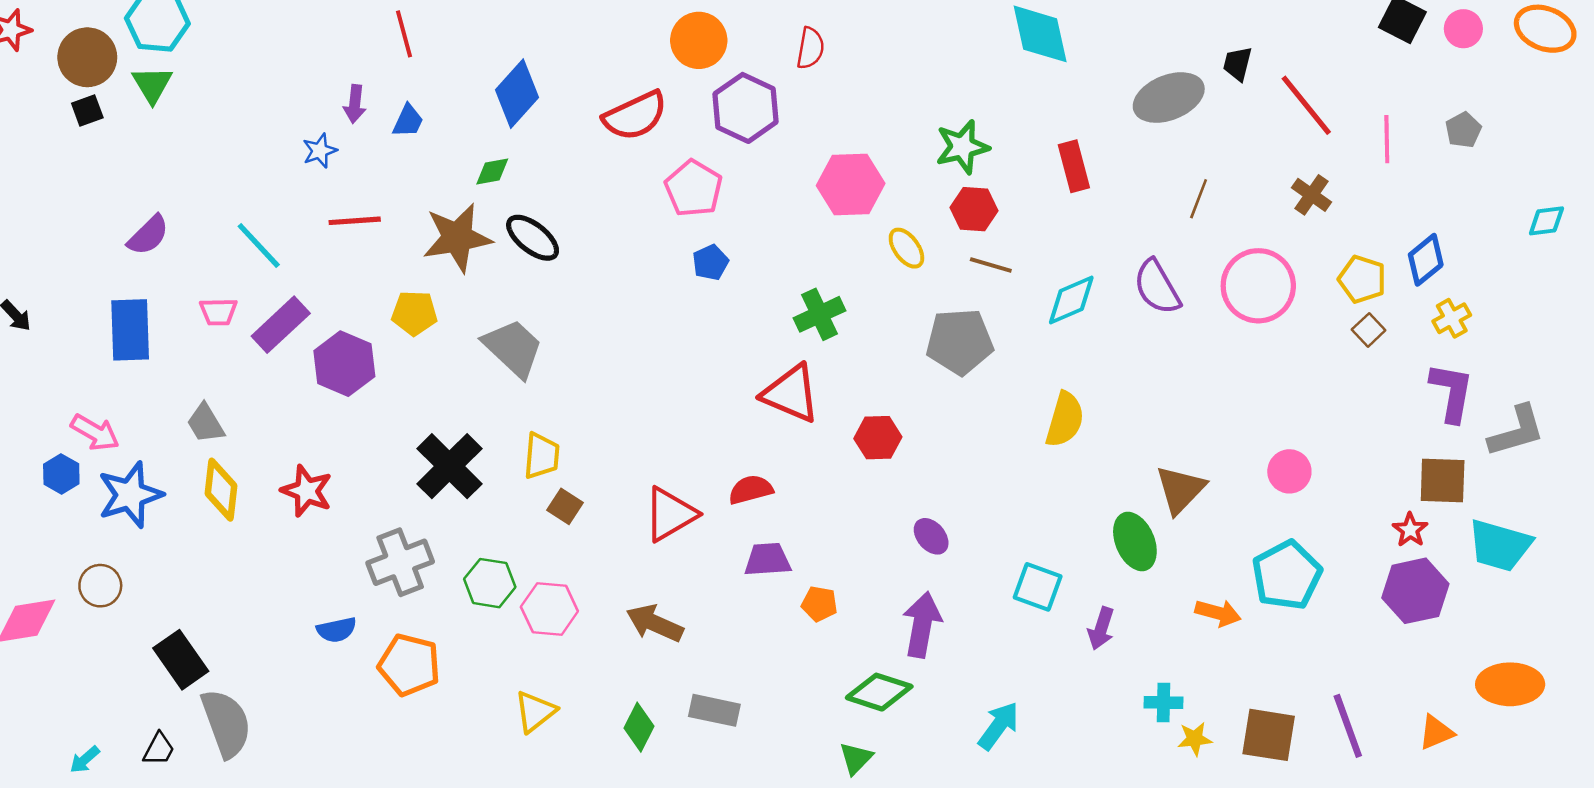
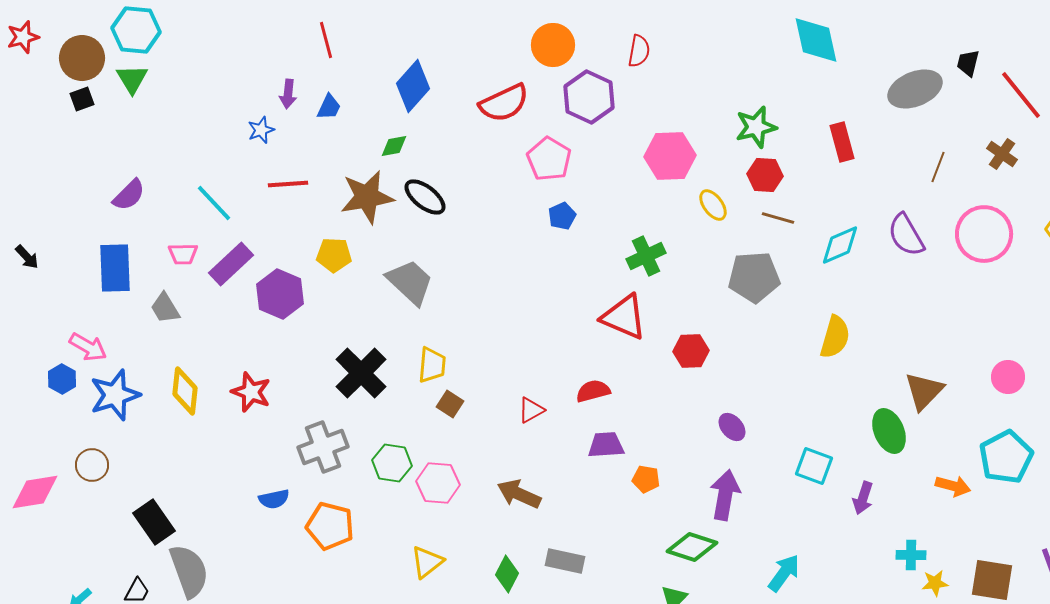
brown cross: (1311, 195) -> (1002, 154), moved
gray trapezoid: (205, 423) -> (165, 308), moved
red triangle: (670, 514) -> (531, 410), size x0.6

